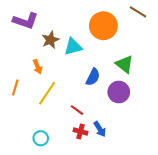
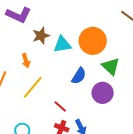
orange circle: (103, 26) -> (93, 41), moved

